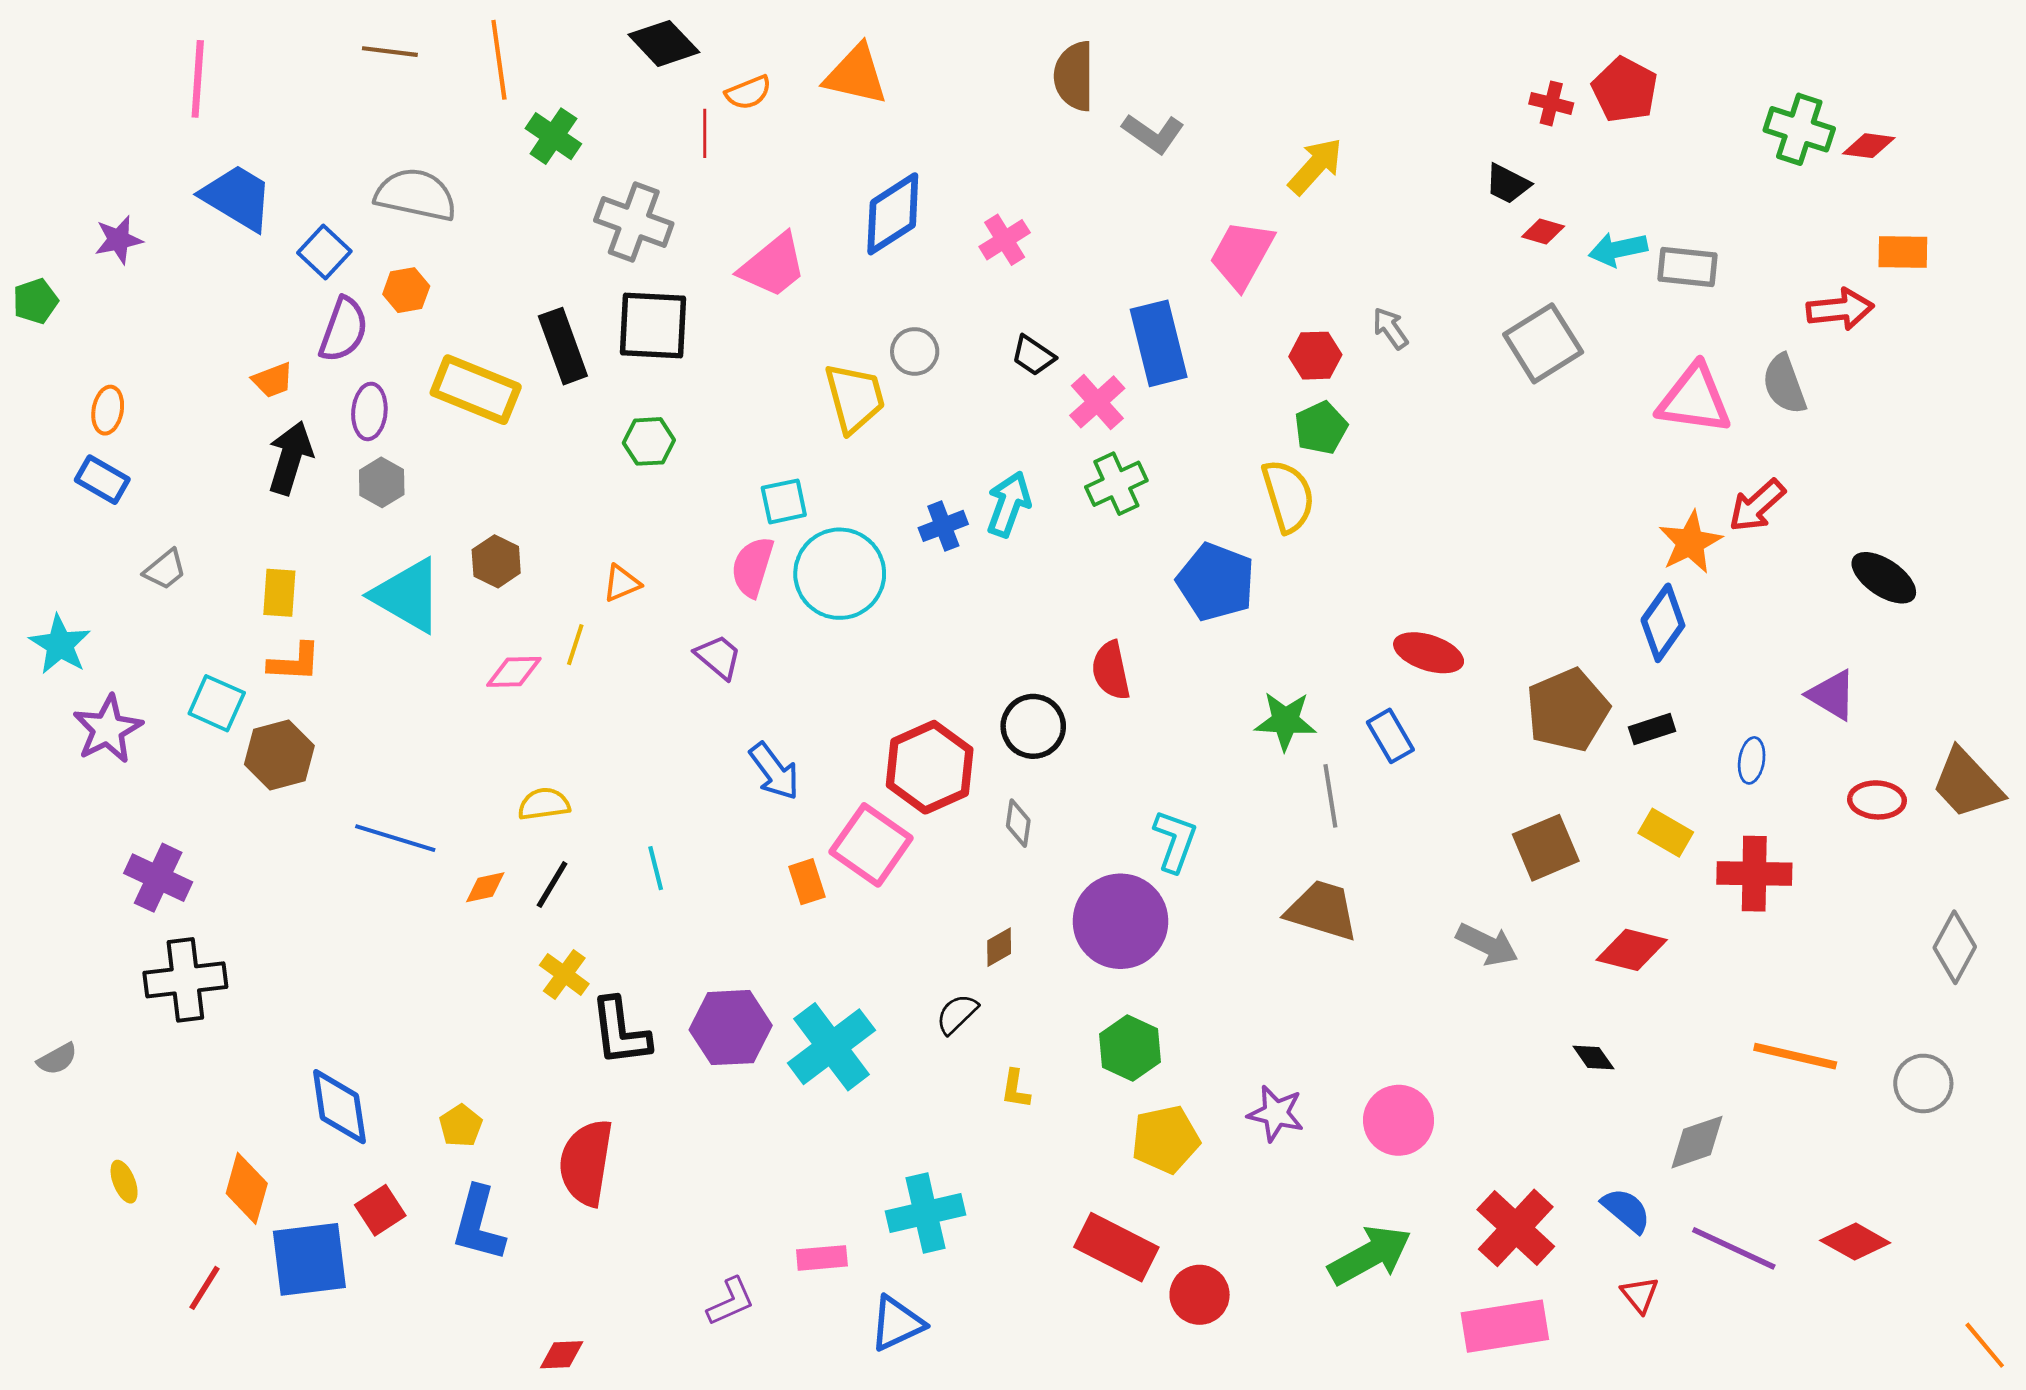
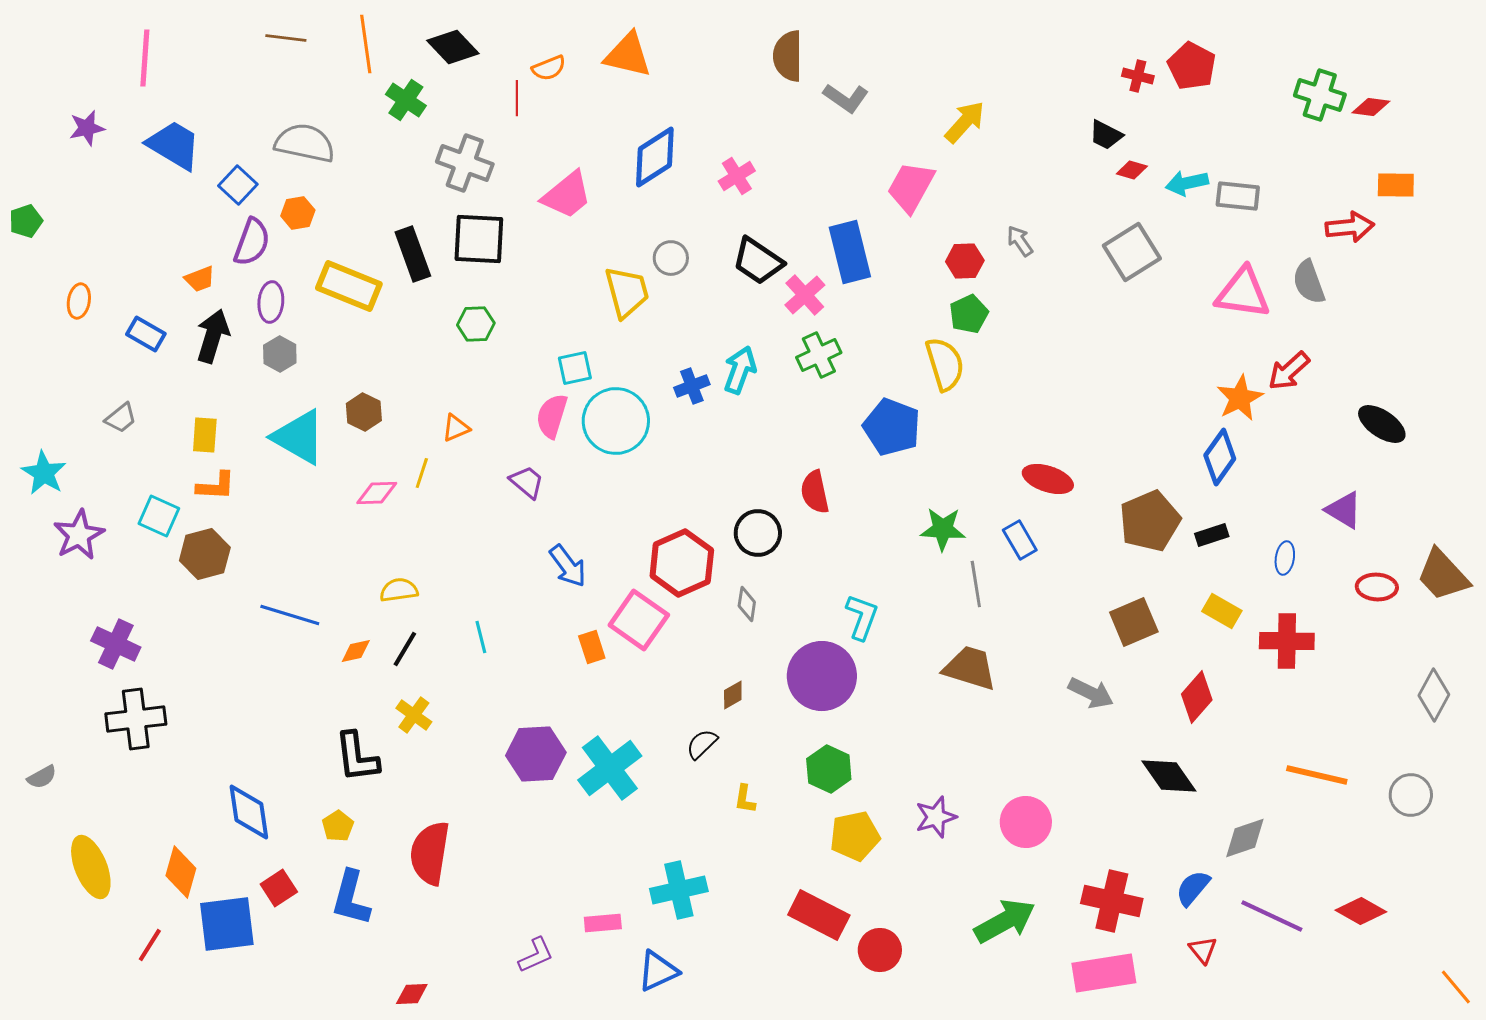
black diamond: (664, 43) -> (453, 47), moved
purple star: (119, 240) -> (87, 128), moved
black trapezoid: (1033, 356) -> (758, 261), size x1.6
blue rectangle: (102, 480) -> (146, 334), moved
red diamond: (1632, 950) -> (1197, 697), turned -63
black L-shape: (620, 1032) -> (357, 757), moved
black diamond: (1593, 1058) -> (1169, 776), size x1.8
purple star: (1276, 1113) -> (936, 817), turned -30
yellow ellipse: (124, 1182) -> (91, 867), size x2.0
blue semicircle: (1626, 1210) -> (1193, 888), turned -90
red cross: (1516, 1228) -> (1112, 901), turned -30

